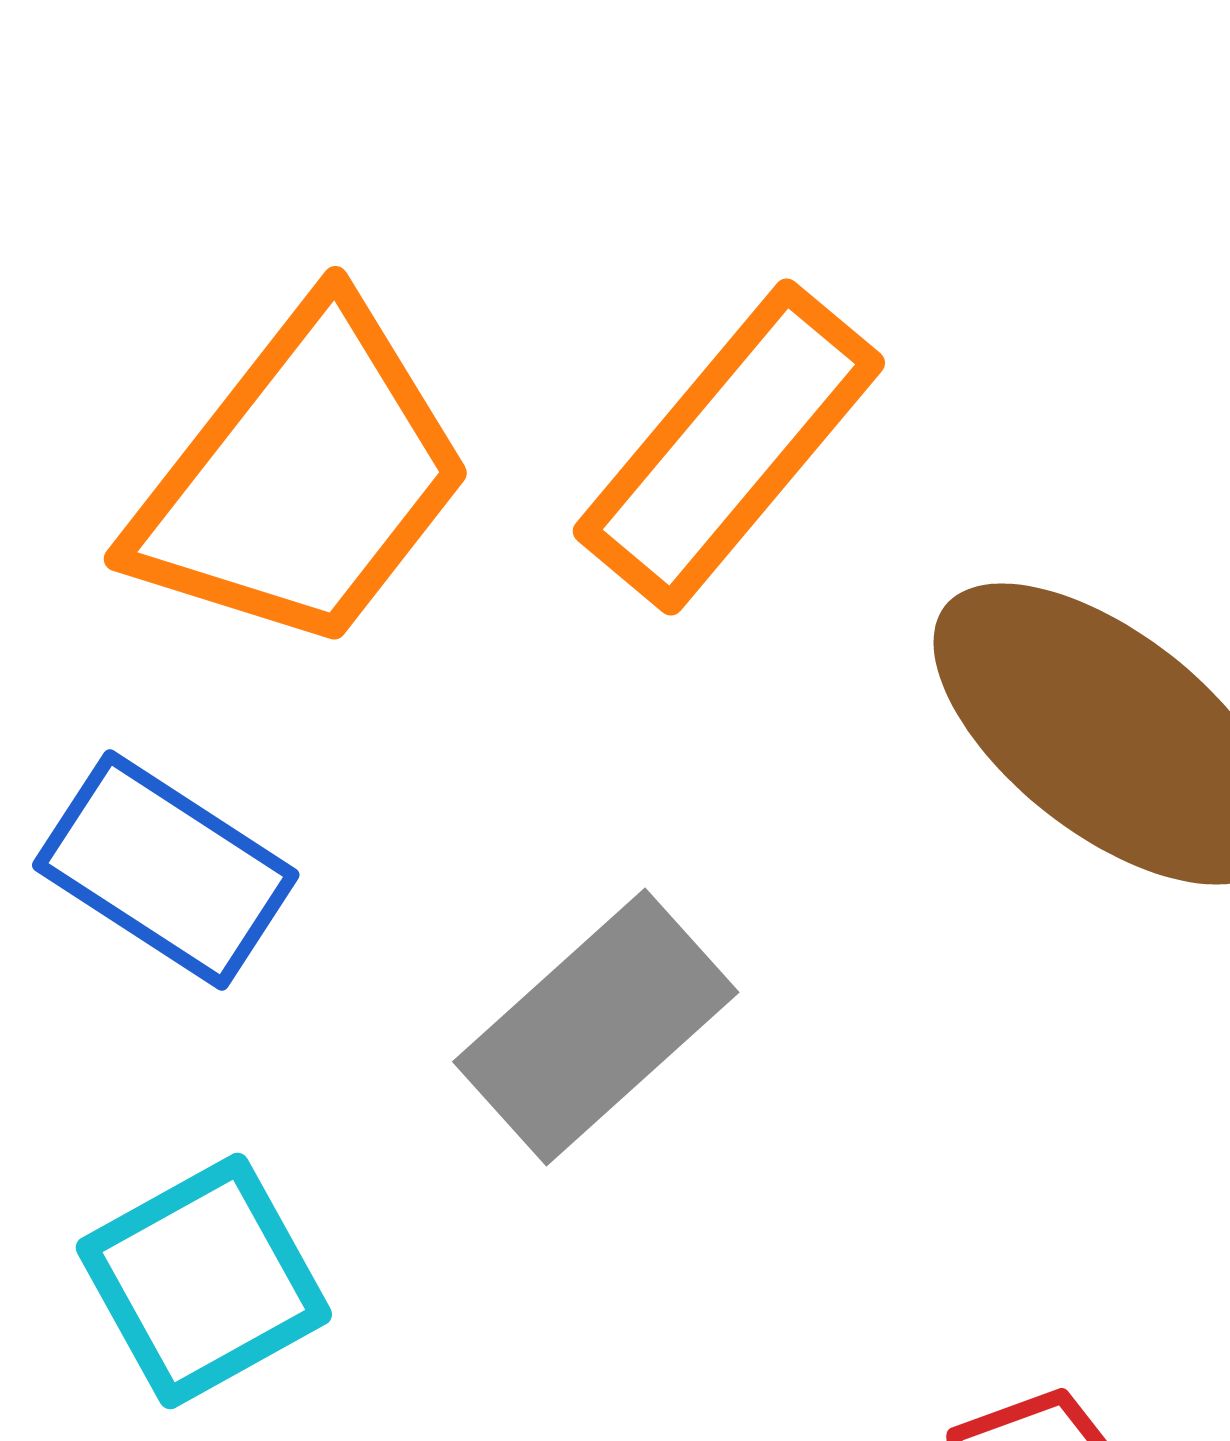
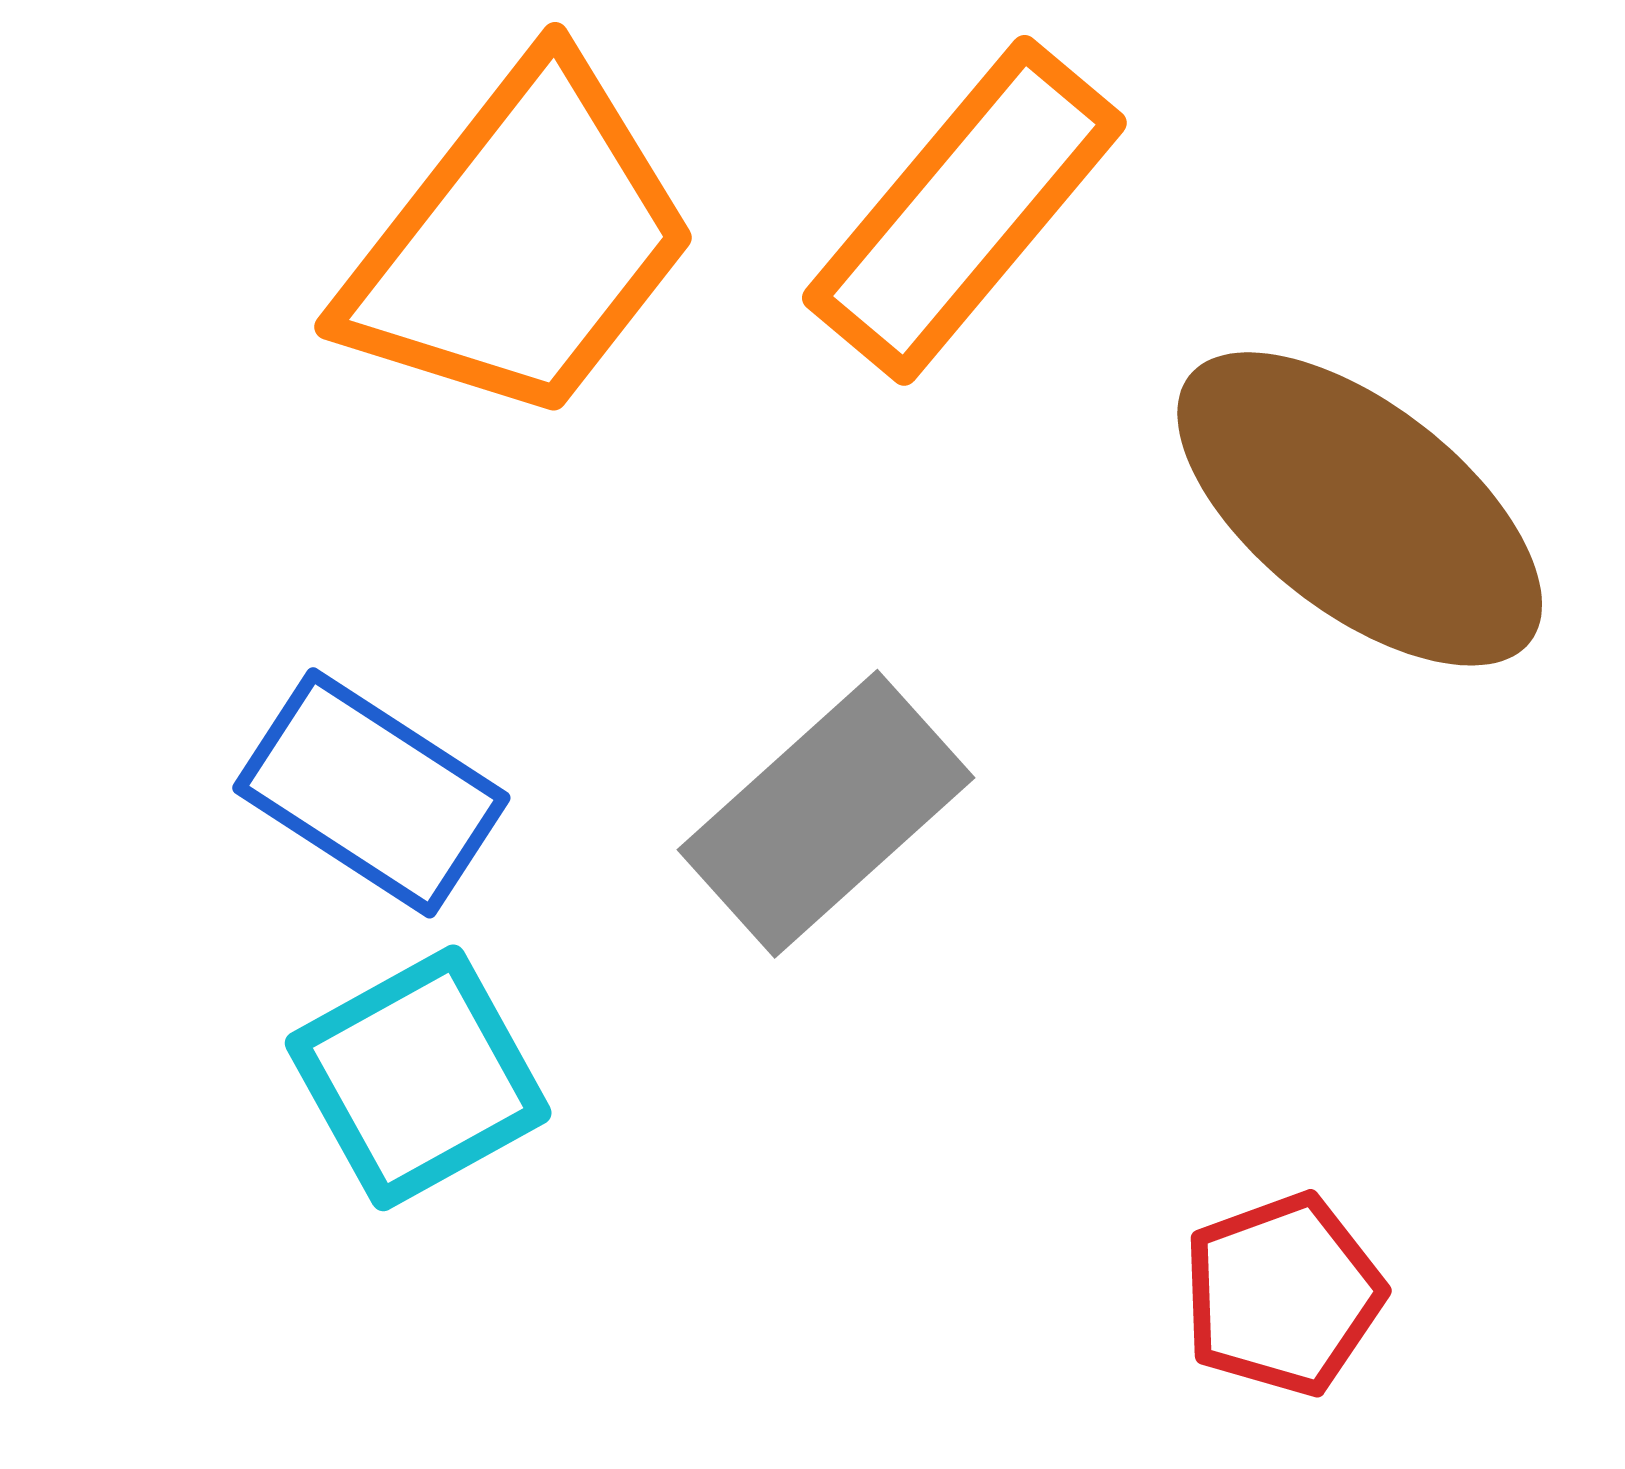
blue rectangle: (166, 870) -> (371, 793), moved

